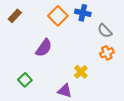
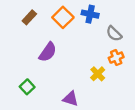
brown rectangle: (15, 16) -> (29, 17), moved
yellow cross: (81, 72) -> (98, 74), moved

